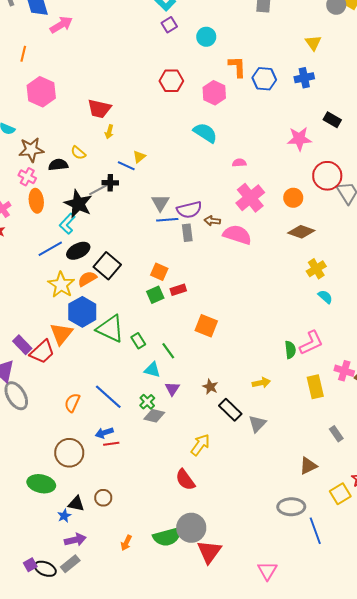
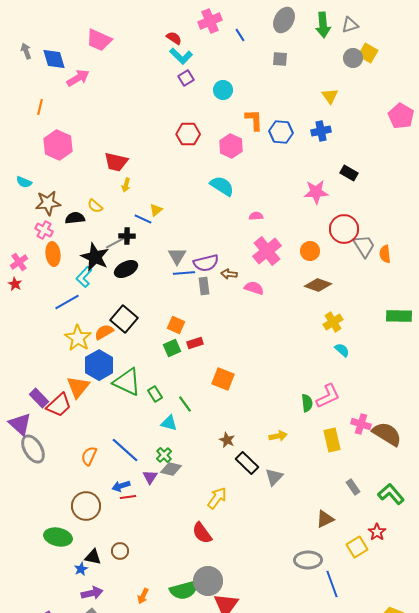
pink semicircle: (237, 235) -> (254, 288), size x0.7
black ellipse: (78, 251) -> (126, 269), moved
purple triangle: (172, 389) -> (150, 477), moved

